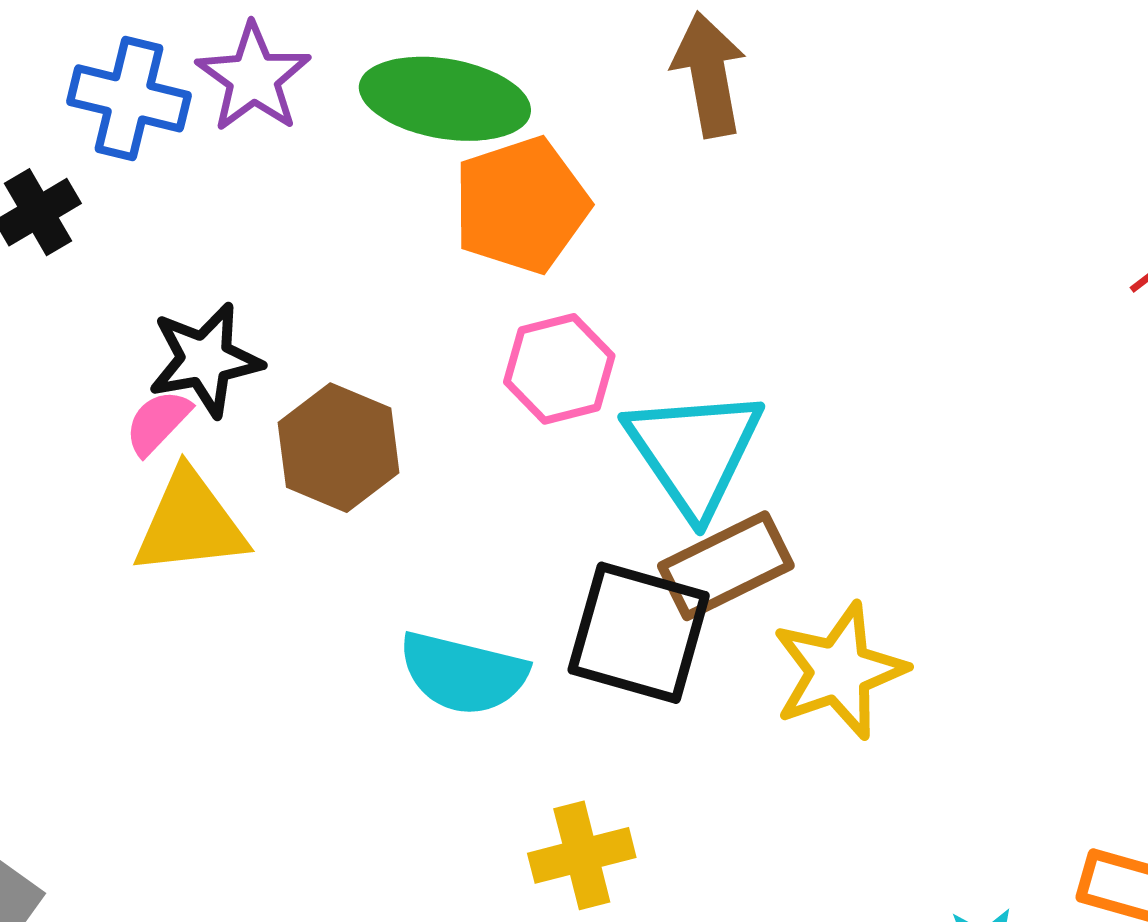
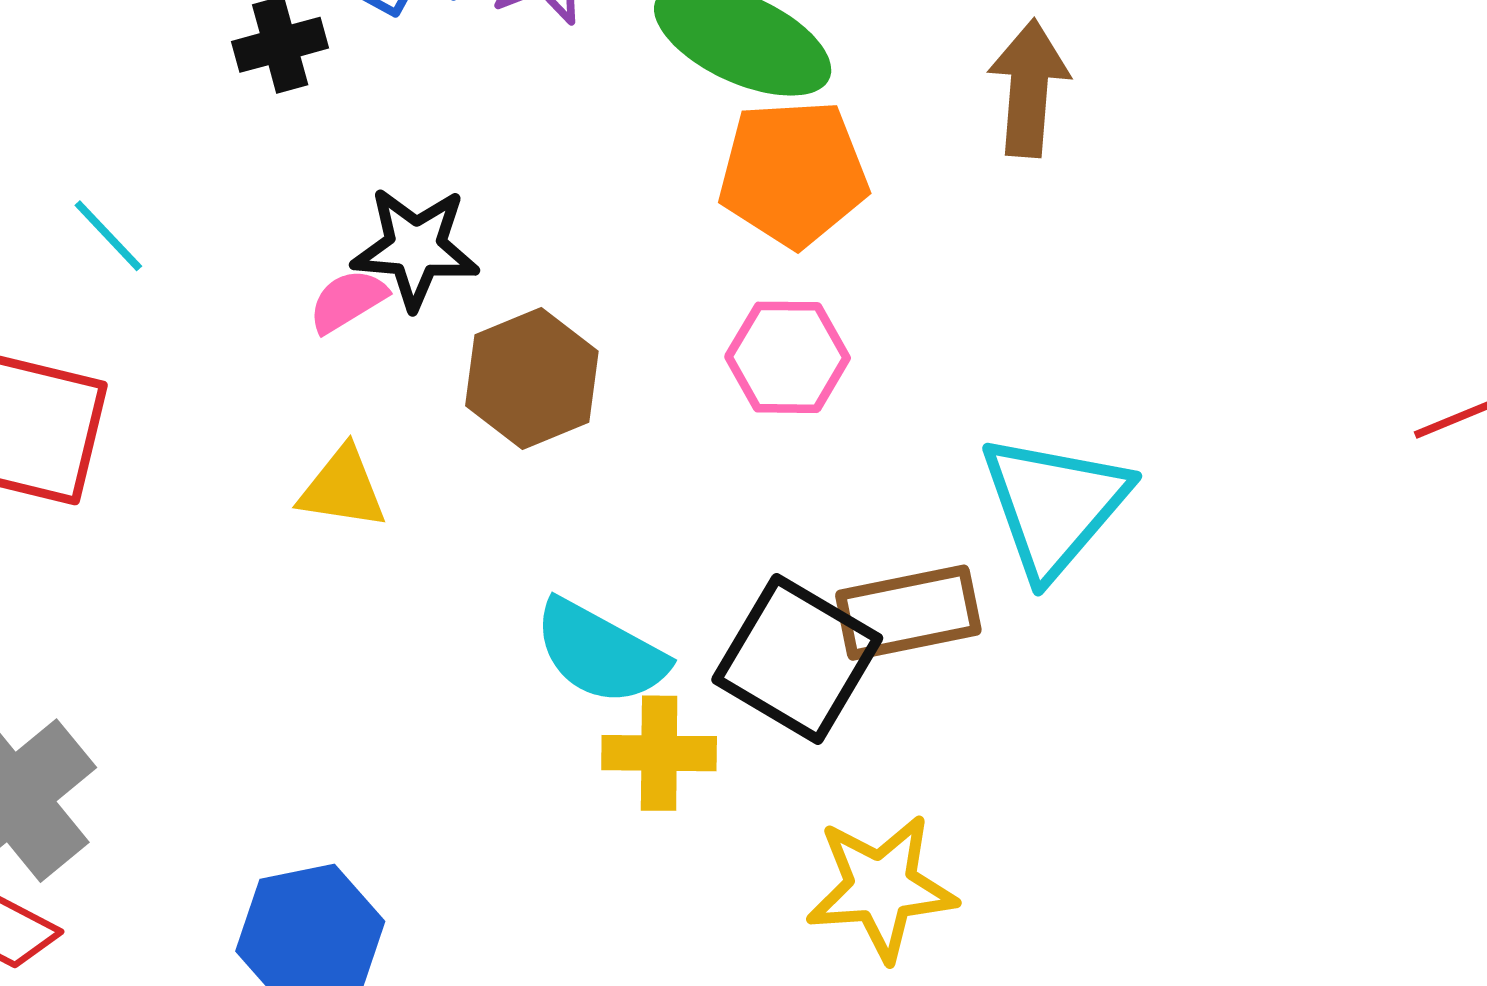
cyan triangle: (694, 452) -> (1054, 505), moved
yellow triangle: (190, 523) -> (343, 488), moved, size x0.7
yellow star: (839, 671) -> (881, 888), moved
yellow cross: (582, 855) -> (659, 753), moved

